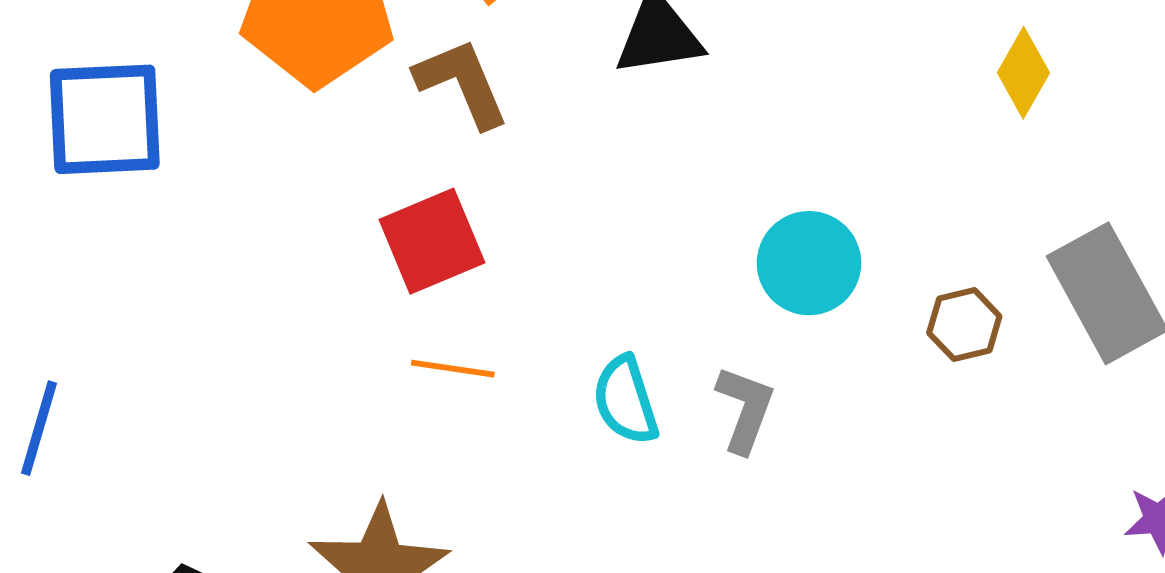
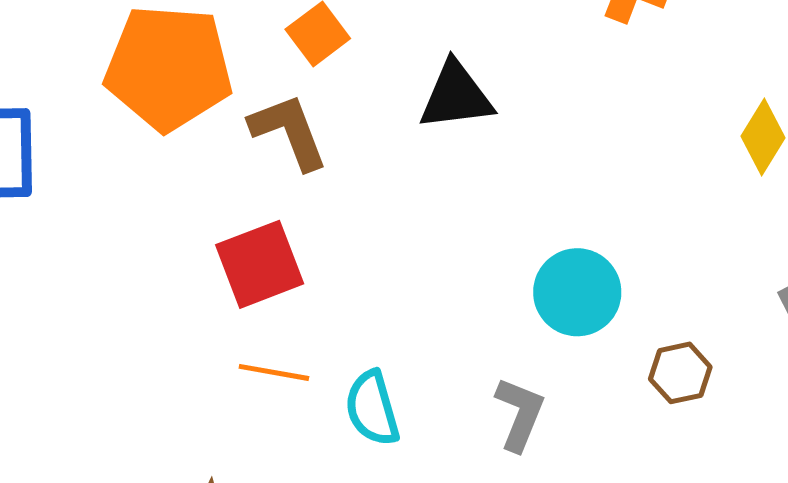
brown hexagon: (964, 325) -> (680, 373), moved
cyan semicircle: (626, 400) -> (372, 408), moved

